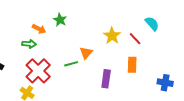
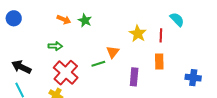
orange arrow: (39, 29) -> (64, 20), moved
red line: (135, 39) -> (161, 35), turned 48

